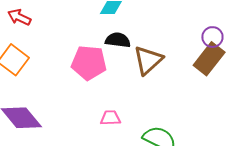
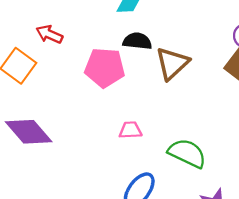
red arrow: (19, 17) -> (49, 34), moved

